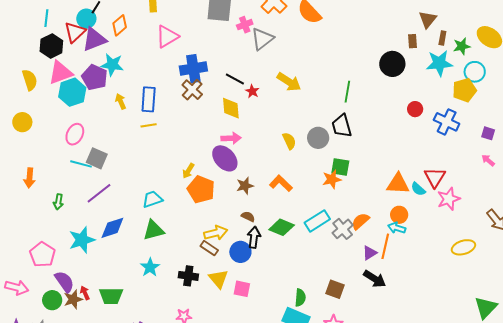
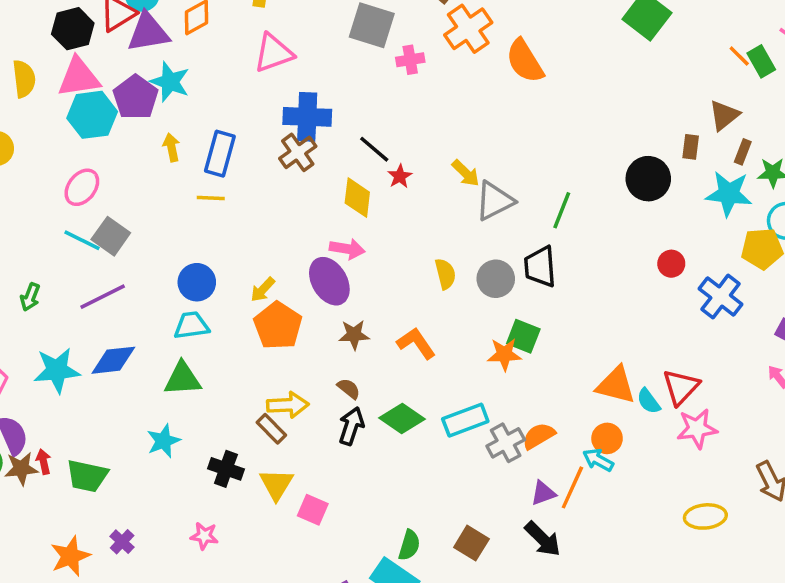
gray triangle: (262, 39) -> (495, 201), moved
yellow arrow: (289, 82) -> (466, 173), size x0.7
blue circle: (240, 252) -> (197, 282), moved

